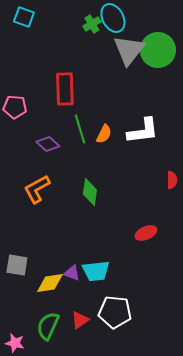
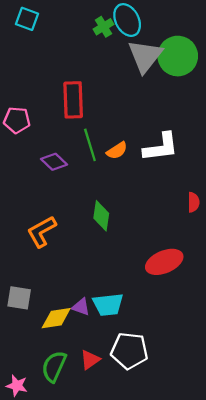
orange semicircle: (104, 134) -> (117, 151), turned 30
orange L-shape: (37, 189) -> (42, 231), moved
red ellipse: (146, 233) -> (164, 262), size x1.5

